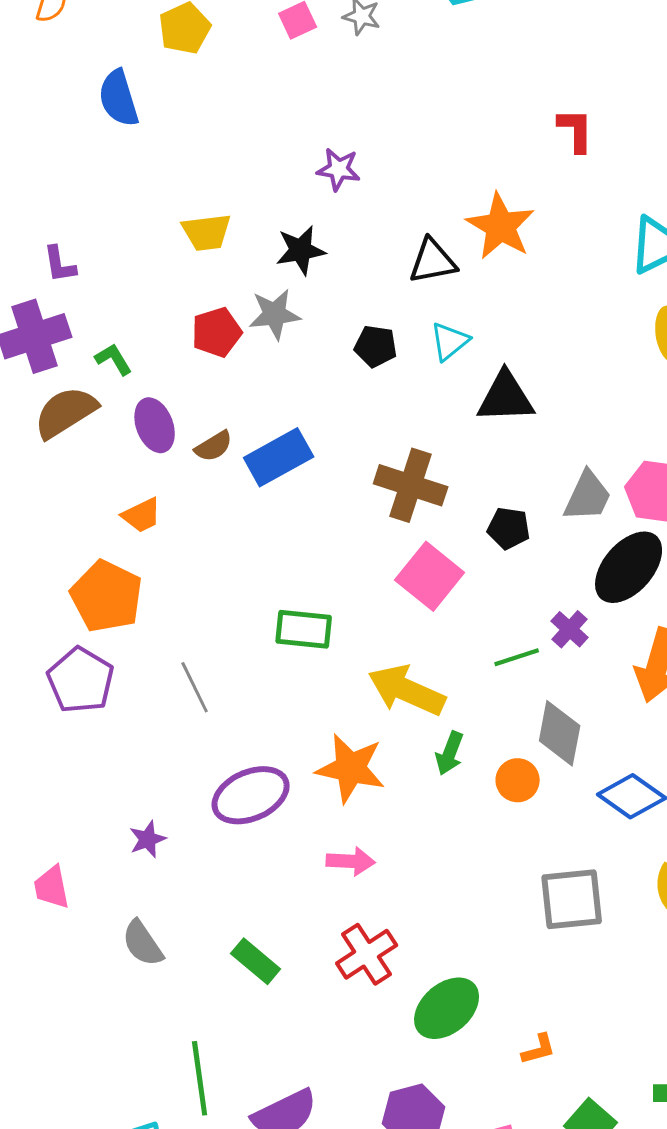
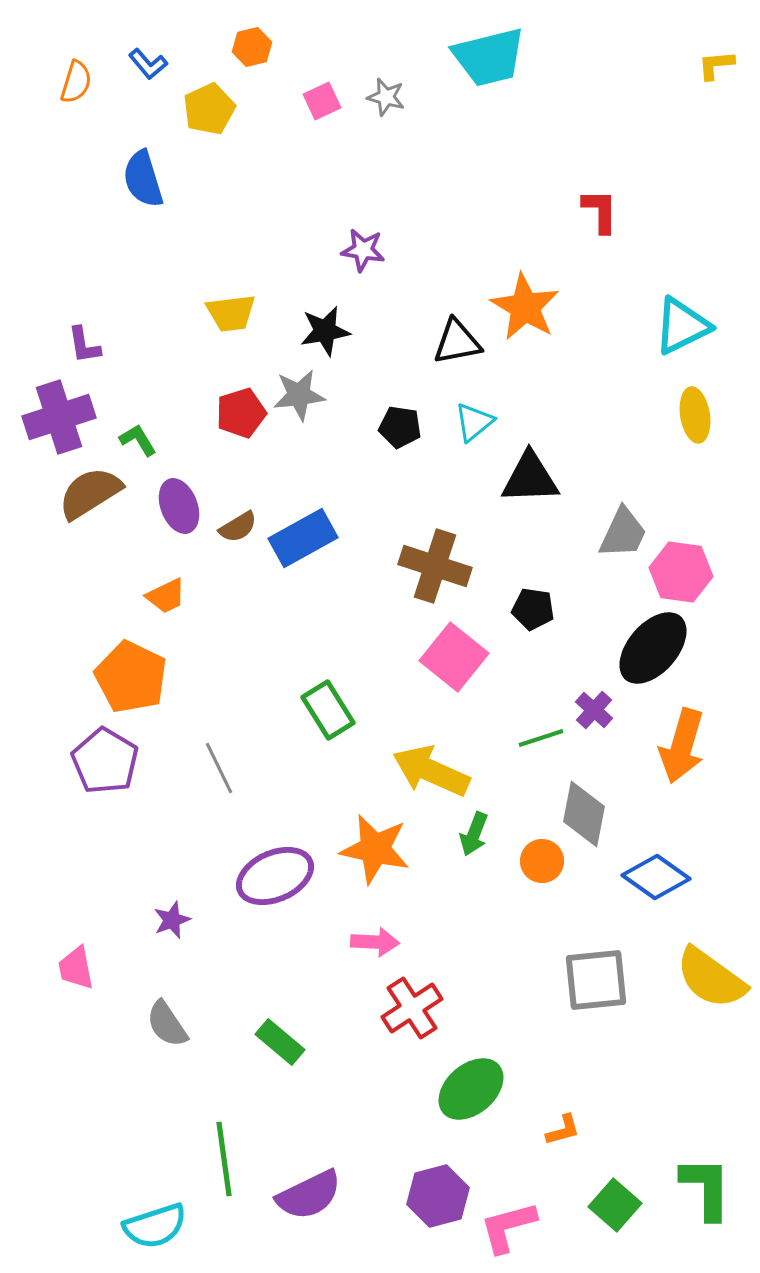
gray trapezoid: (588, 496) -> (623, 533), moved
green rectangle: (304, 629) -> (328, 710), turned 52
red cross: (367, 954) -> (412, 1008), moved

